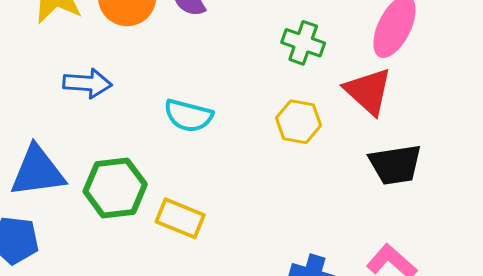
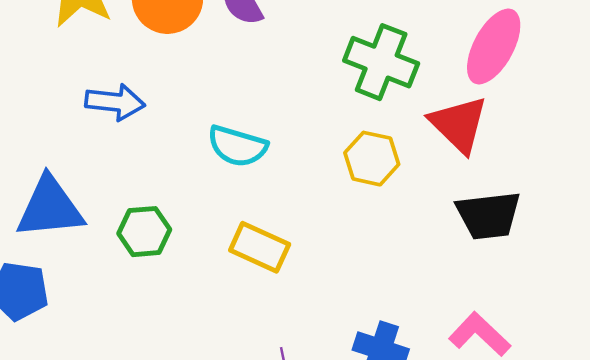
green cross: (303, 43) -> (381, 62), size x1.4
green hexagon: (115, 188) -> (144, 232), size x0.7
yellow rectangle: (180, 218) -> (260, 247), moved

